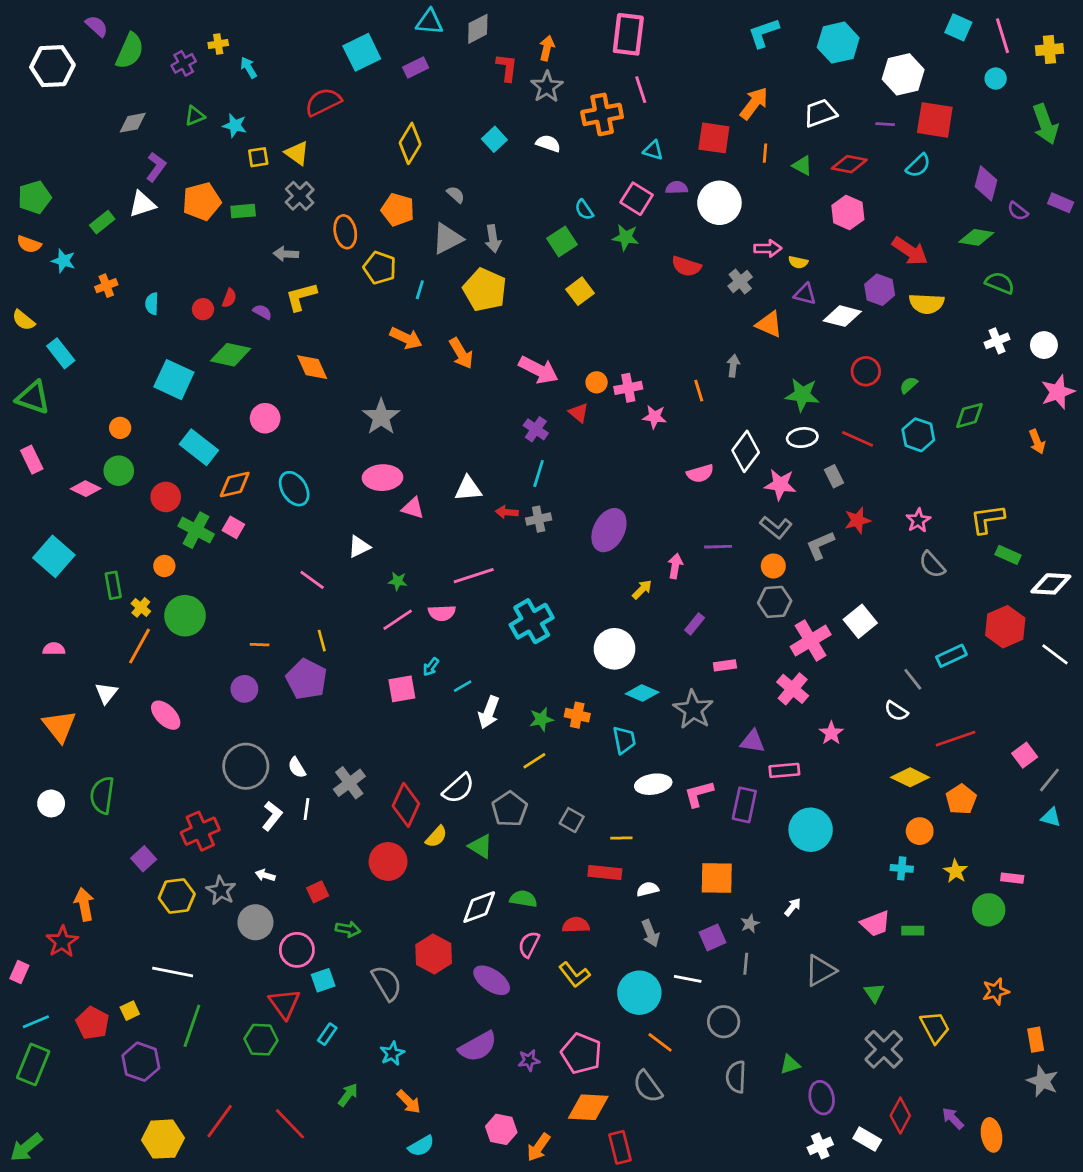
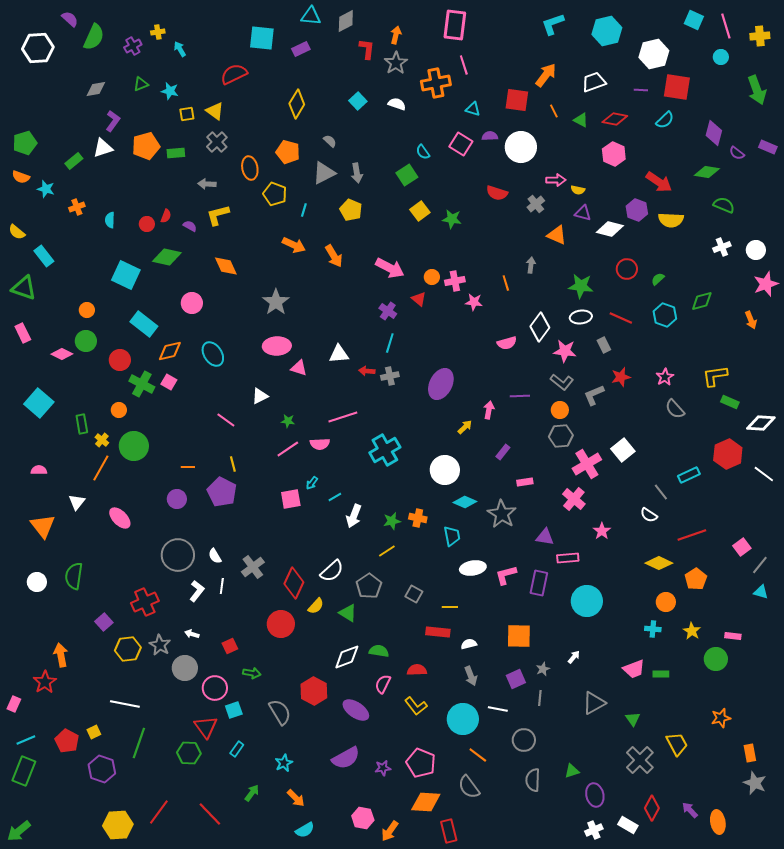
cyan square: (362, 52) -> (262, 38), turned 32
orange line: (765, 153) -> (554, 111), turned -32
green star: (626, 237) -> (452, 219), moved
yellow pentagon: (485, 290) -> (351, 210), size x0.7

